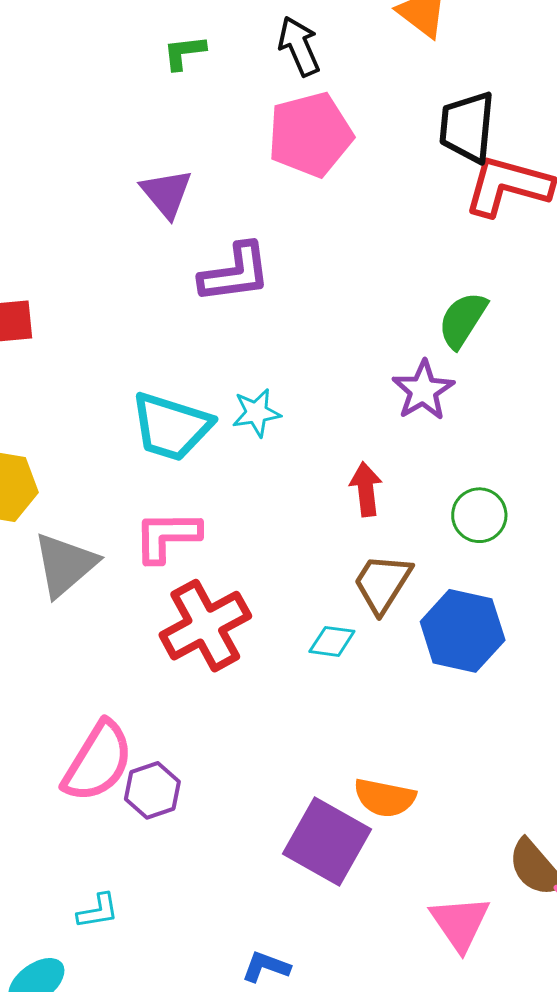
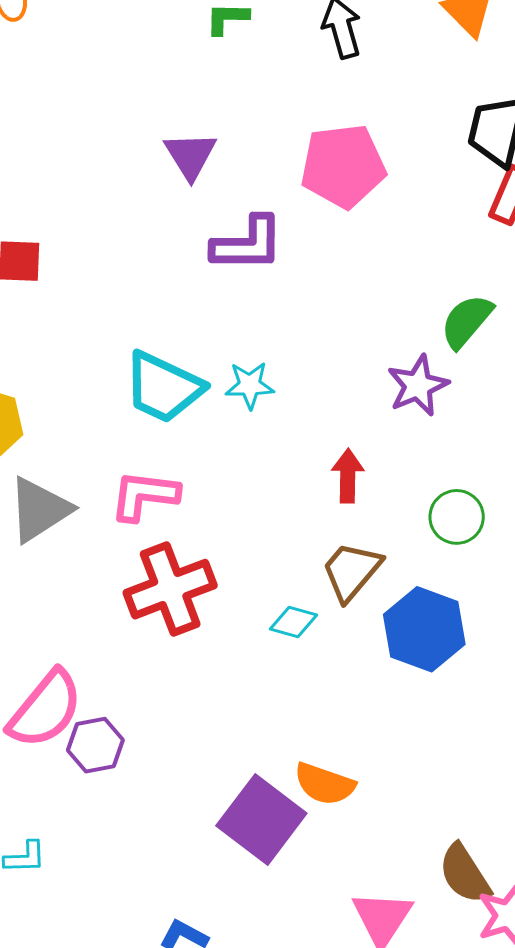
pink pentagon: (310, 135) -> (343, 166), moved

